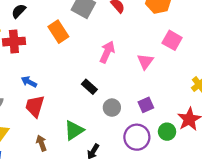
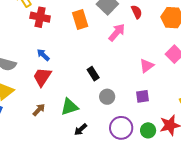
pink arrow: (107, 52) -> (117, 32), moved
purple square: (146, 105) -> (143, 96), moved
brown arrow: (41, 143) -> (39, 110), turned 48

